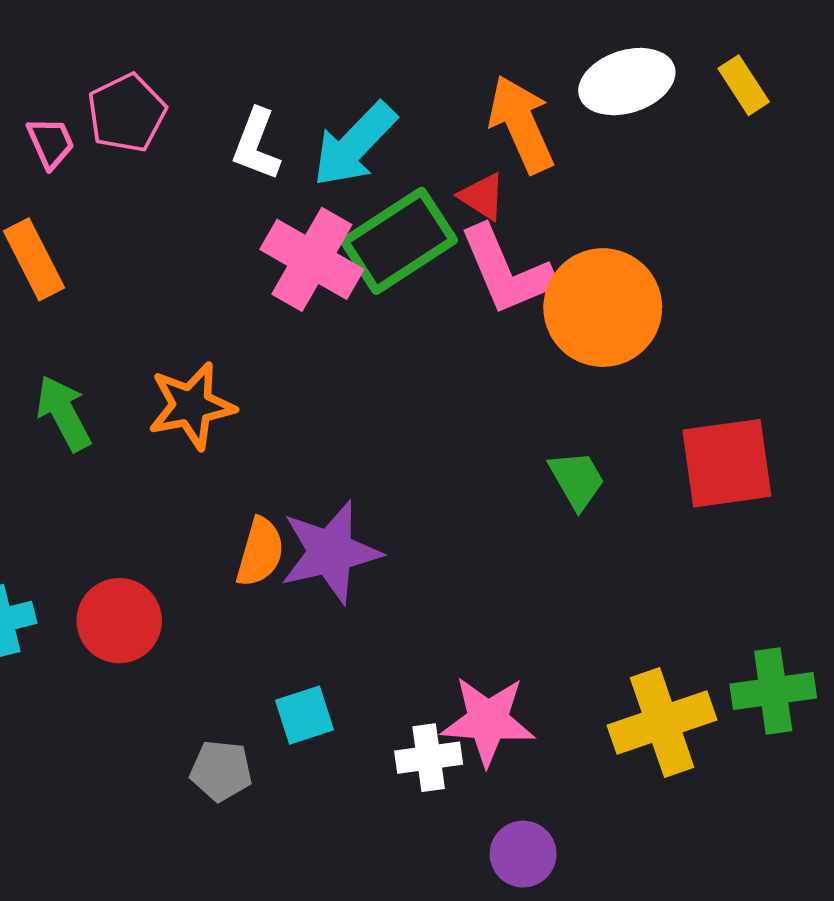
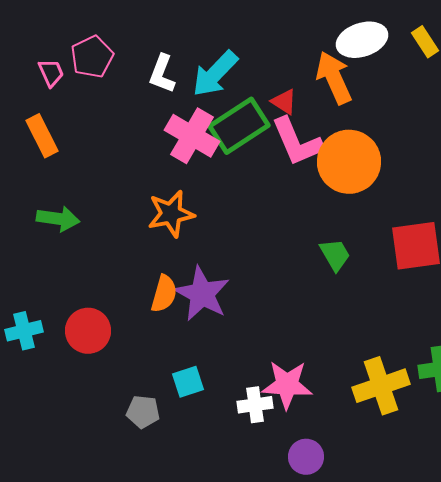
orange arrow: (521, 124) -> (334, 78), moved
orange star: (191, 406) -> (171, 214), moved
green arrow: (64, 413) -> (58, 219), turned 126
purple star: (330, 552) -> (202, 294), turned -30

